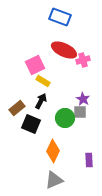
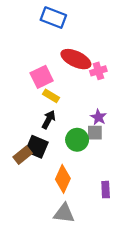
blue rectangle: (60, 17) -> (53, 18), moved
brown rectangle: (17, 108) -> (23, 155), moved
gray triangle: (54, 180) -> (64, 213), turned 30

